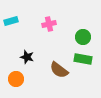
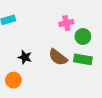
pink cross: (49, 24) -> (66, 23), moved
brown semicircle: (59, 70) -> (58, 57), moved

